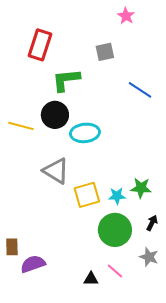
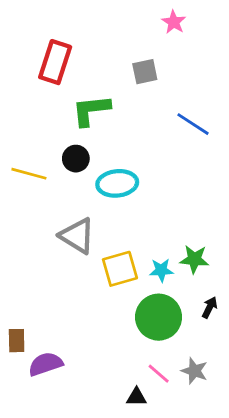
black circle: (55, 115) -> (76, 159), size x0.7
gray star: (149, 257) -> (194, 371), moved
black triangle: (91, 279) -> (136, 397), moved

